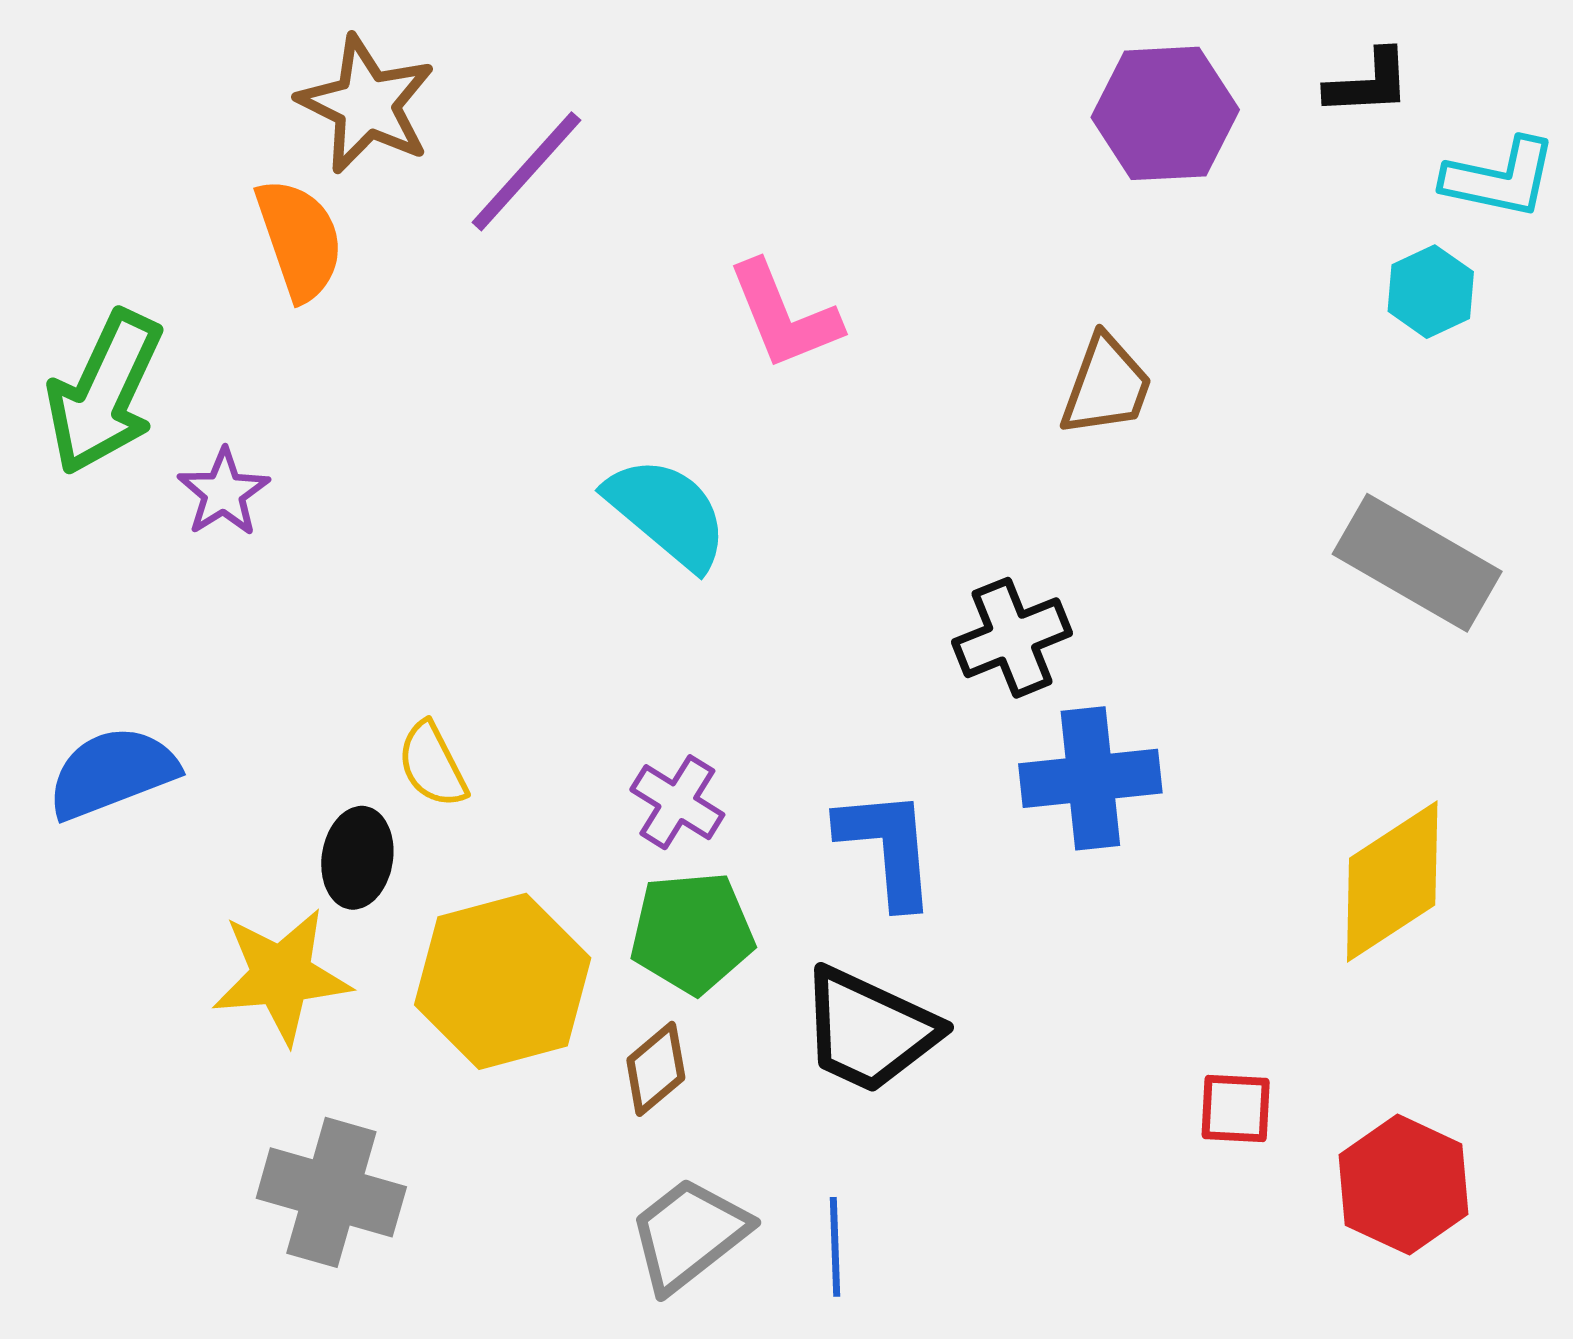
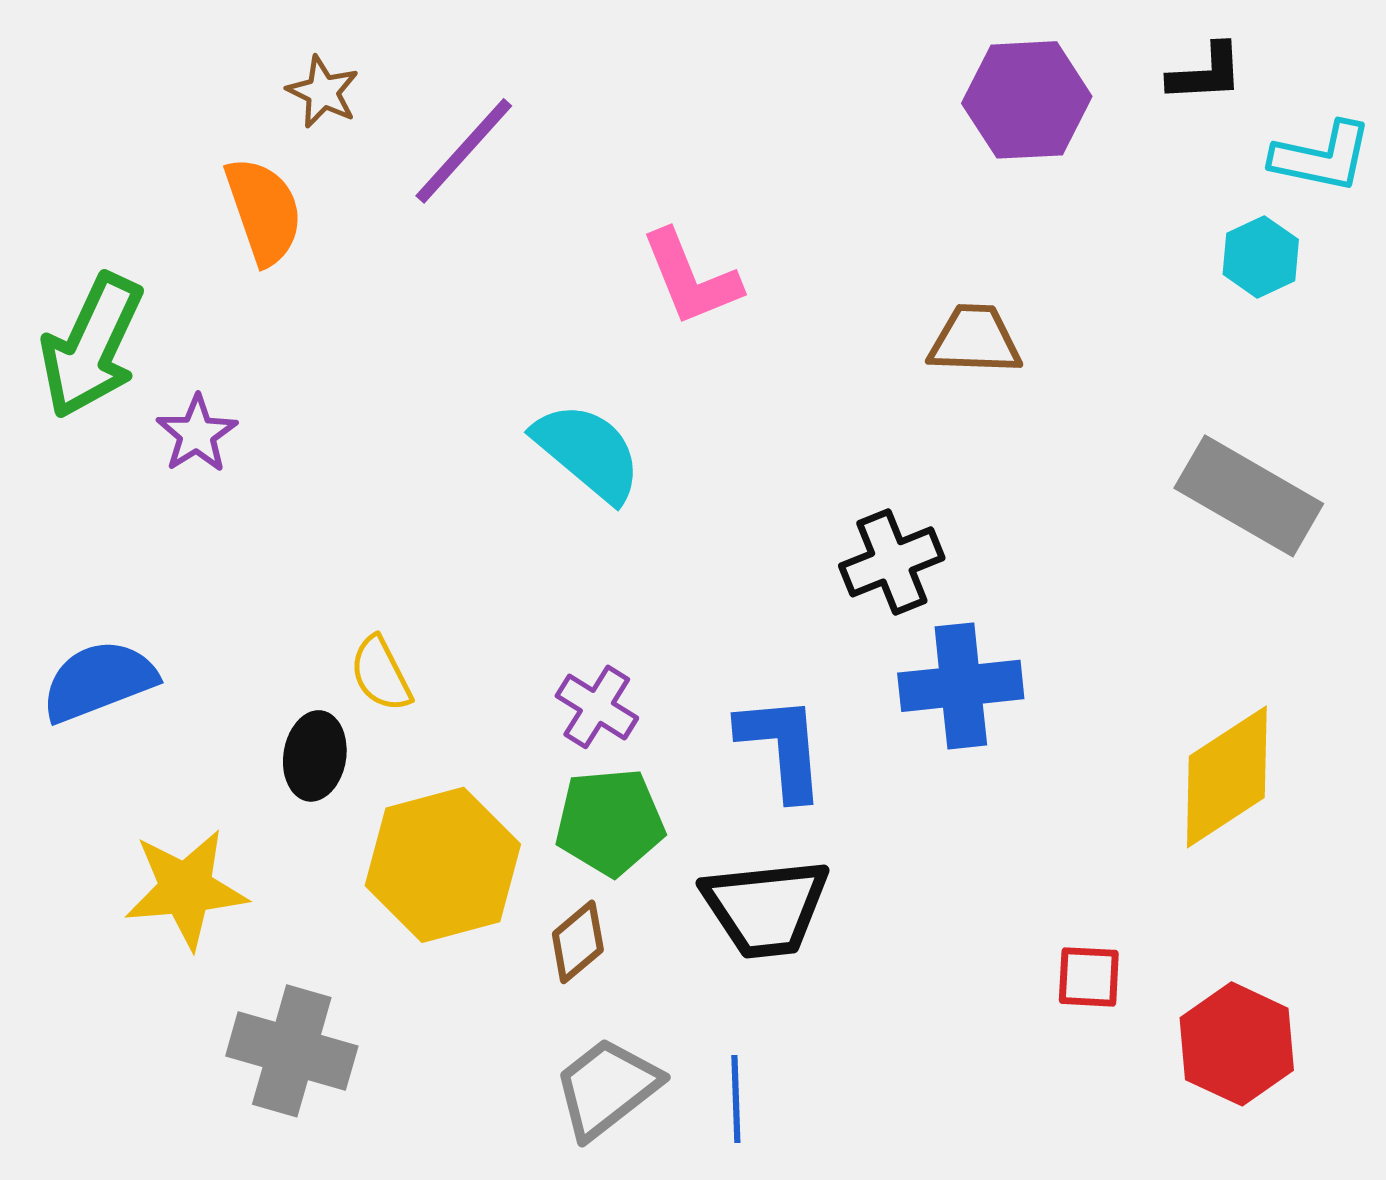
brown star: (366, 104) -> (323, 92), size x0.6
brown trapezoid: (1106, 386) -> (975, 340), turned -108
yellow star: (281, 976) -> (186, 889), moved
black trapezoid: (869, 1030) -> (766, 908), turned -31

